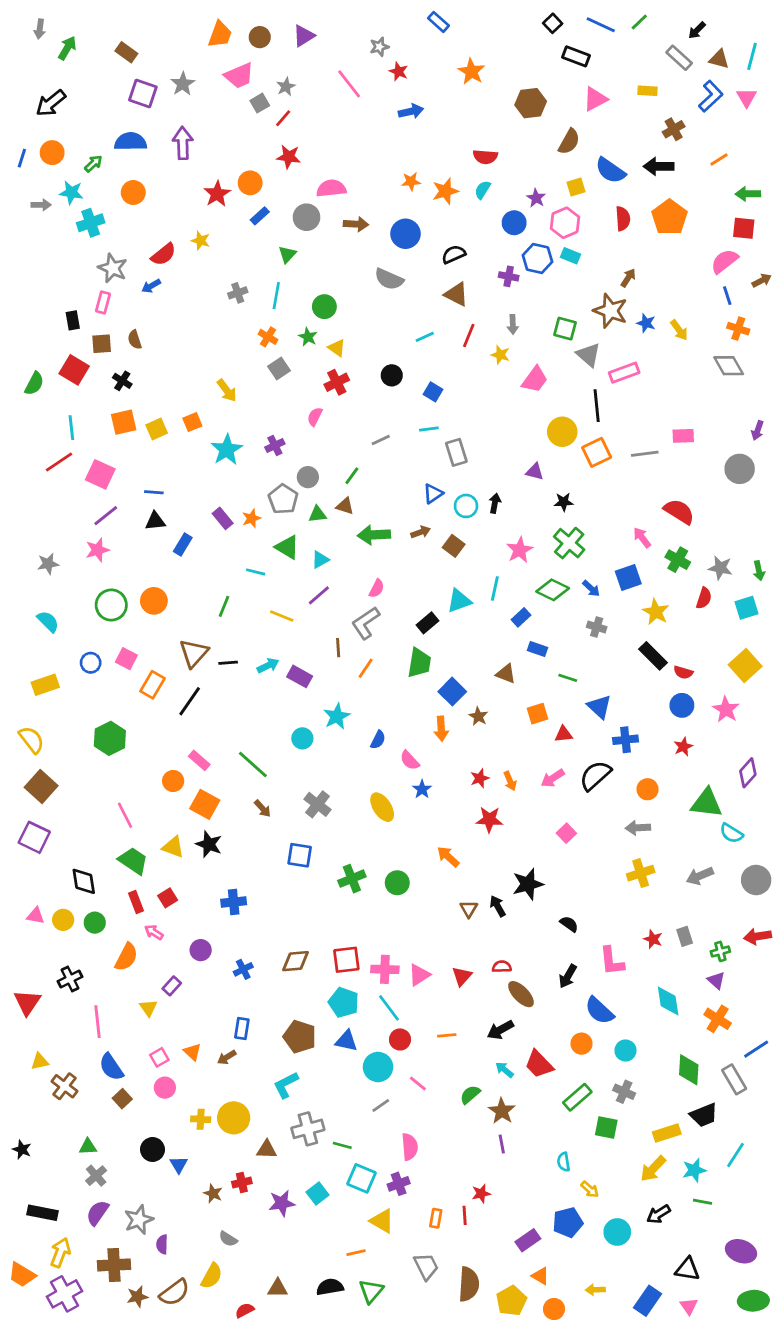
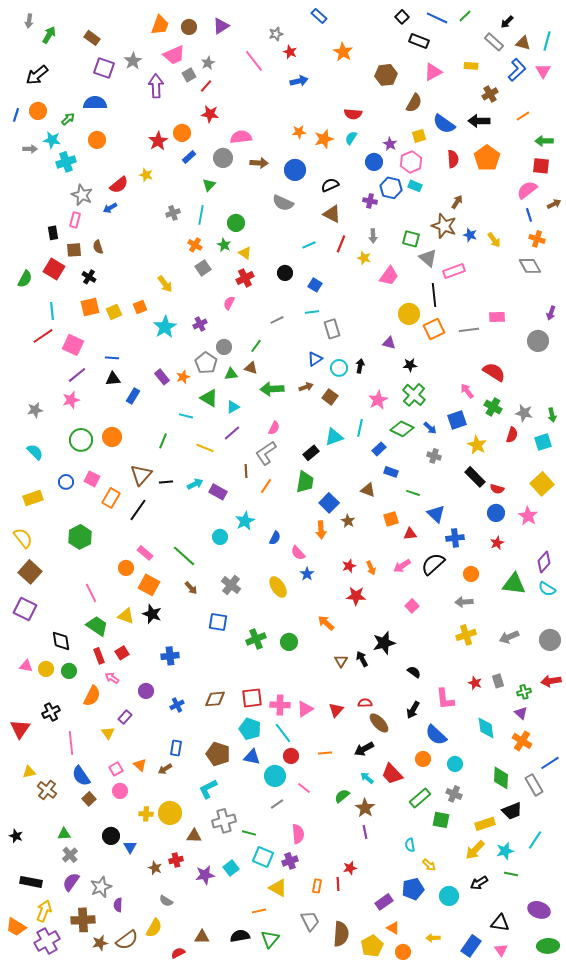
purple arrow: (183, 143) -> (156, 86), moved
cyan semicircle: (731, 833) -> (547, 589), moved

